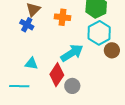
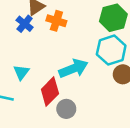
orange cross: (63, 17) -> (56, 21), moved
cyan triangle: (31, 64) -> (21, 72), turned 48

